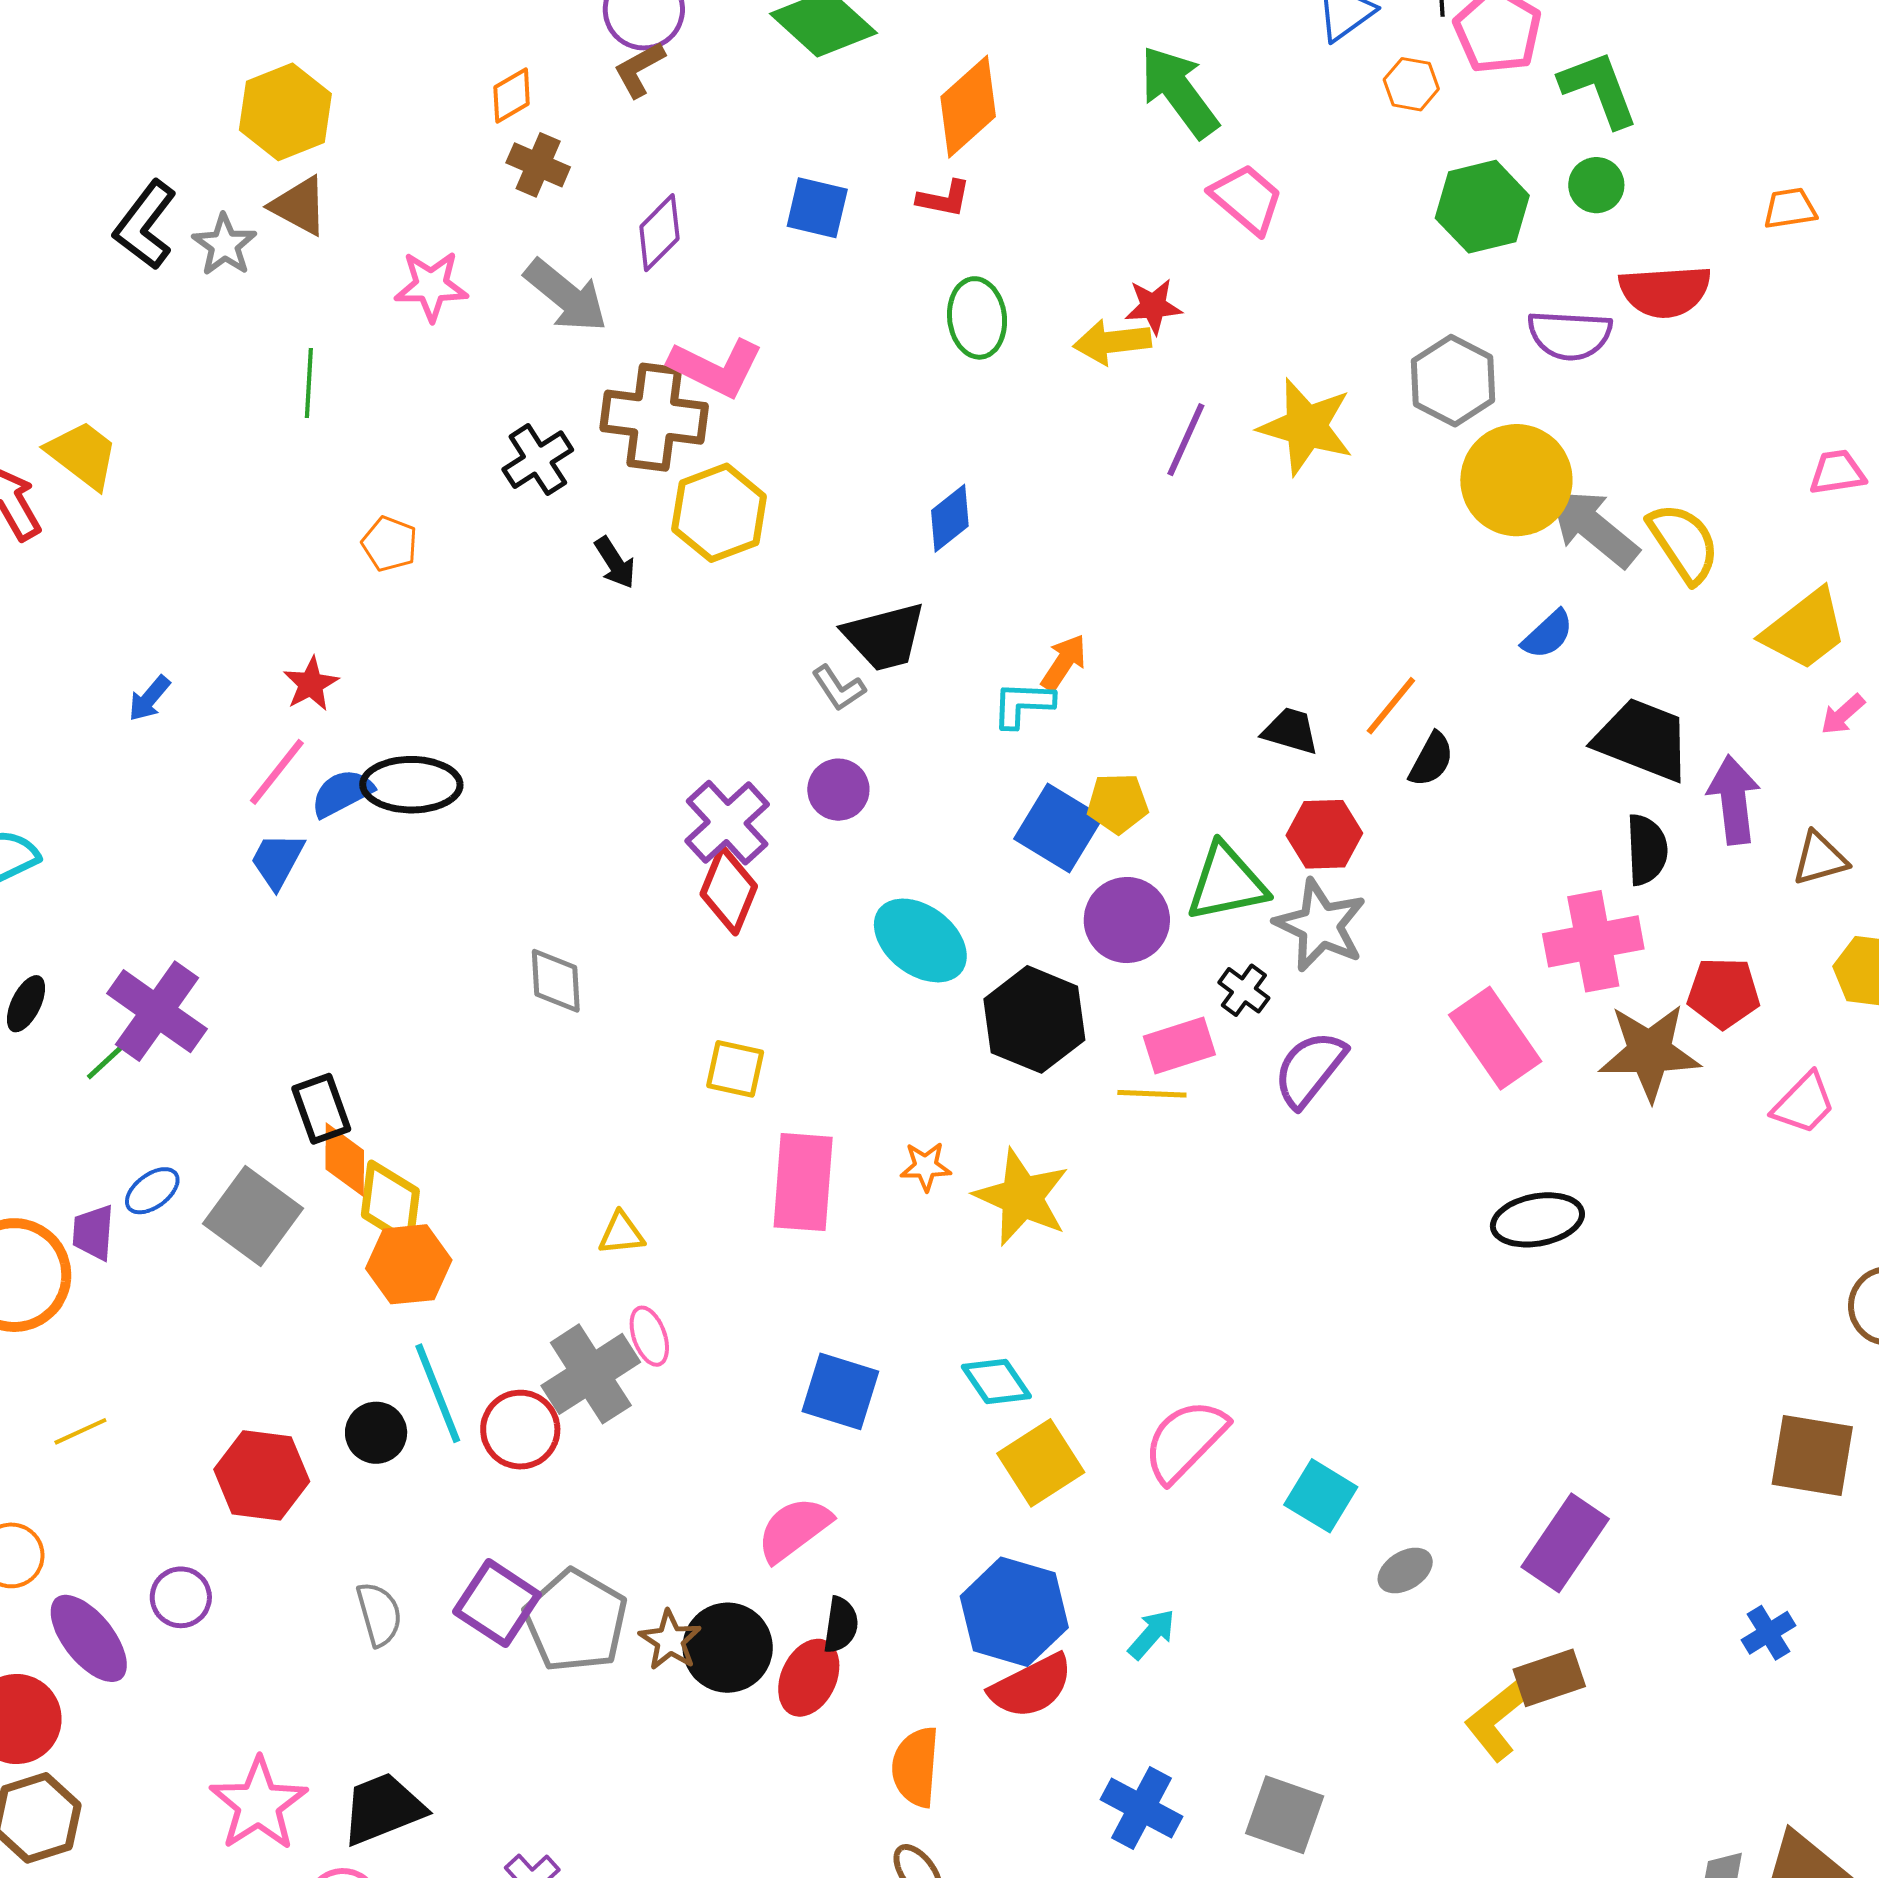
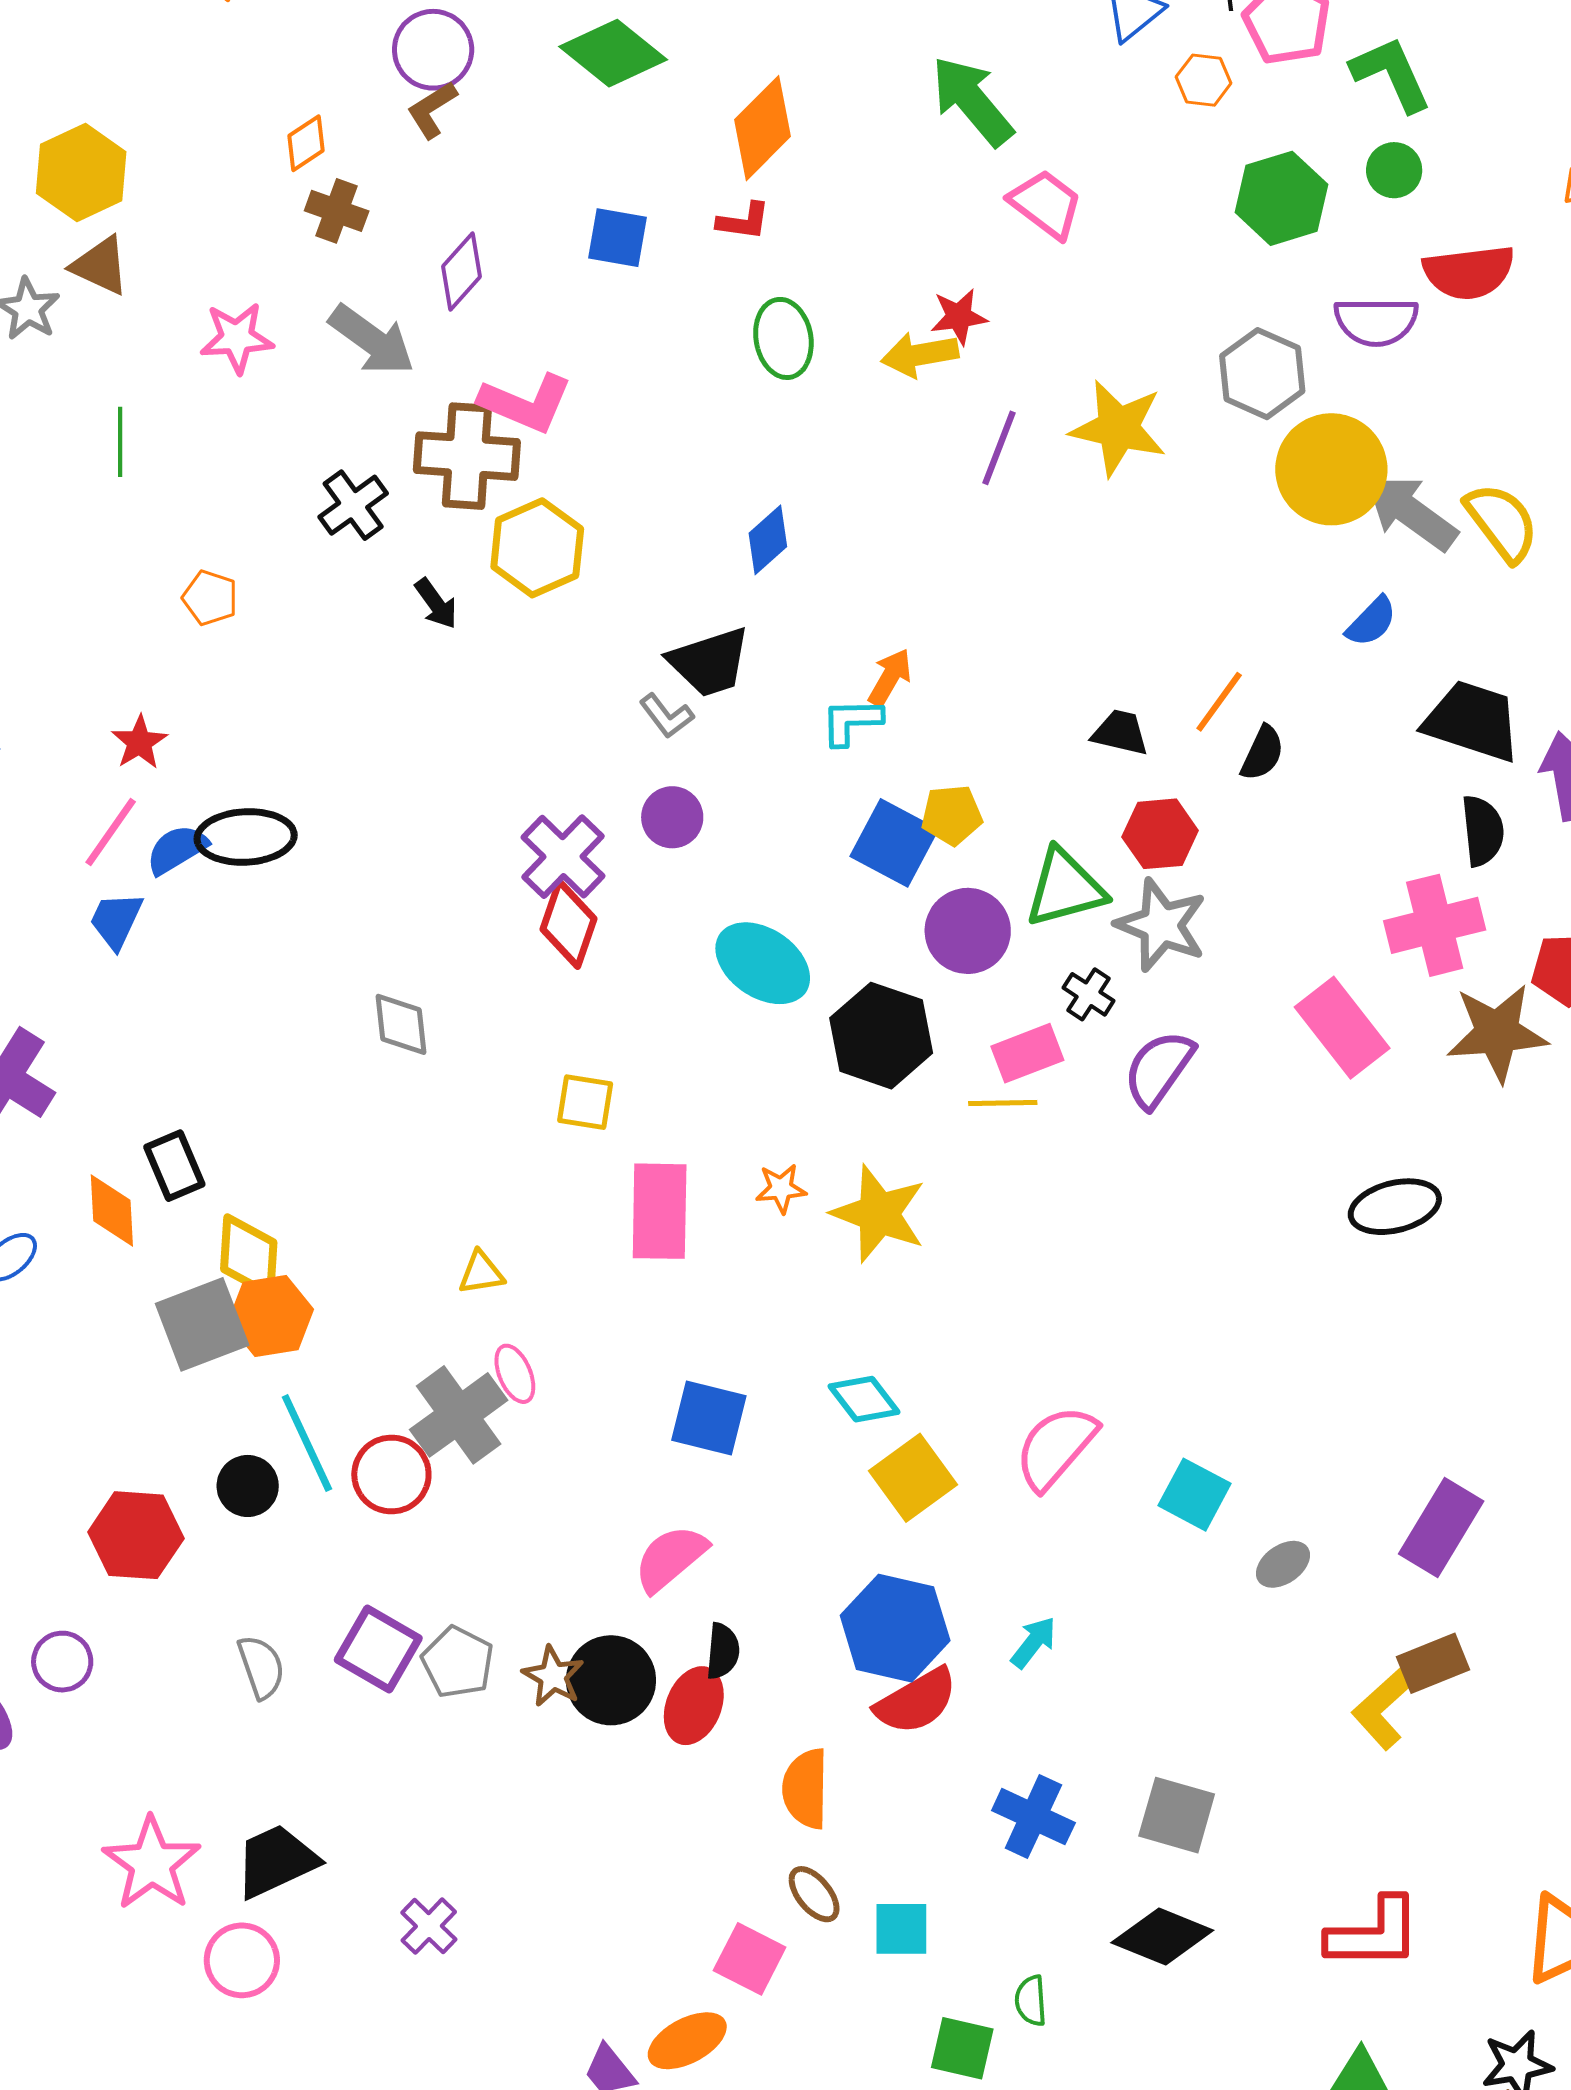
orange diamond: (345, 1160) -> (112, 1211), moved
gray square: (253, 1216) -> (202, 1324), moved, turned 36
gray pentagon: (576, 1621) -> (458, 1662), size x0.7

